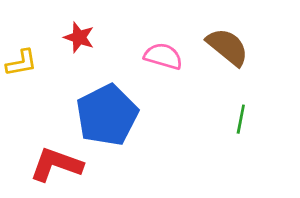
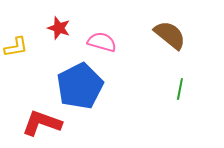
pink semicircle: (163, 56) -> (102, 42), moved

